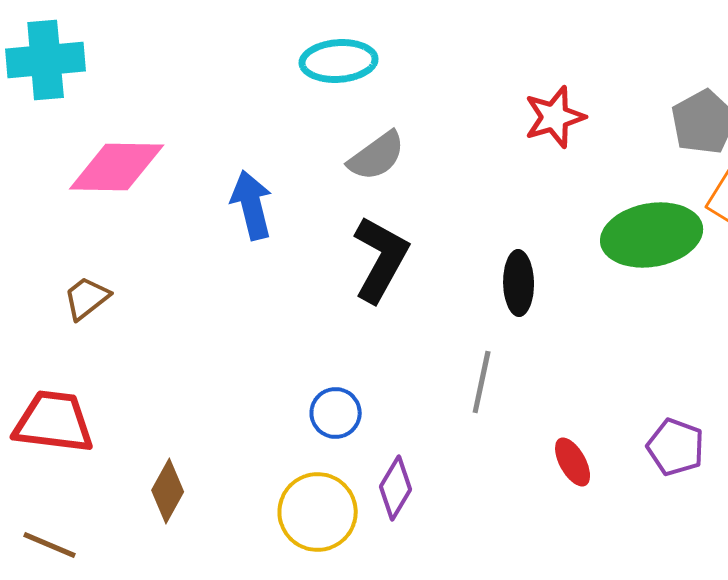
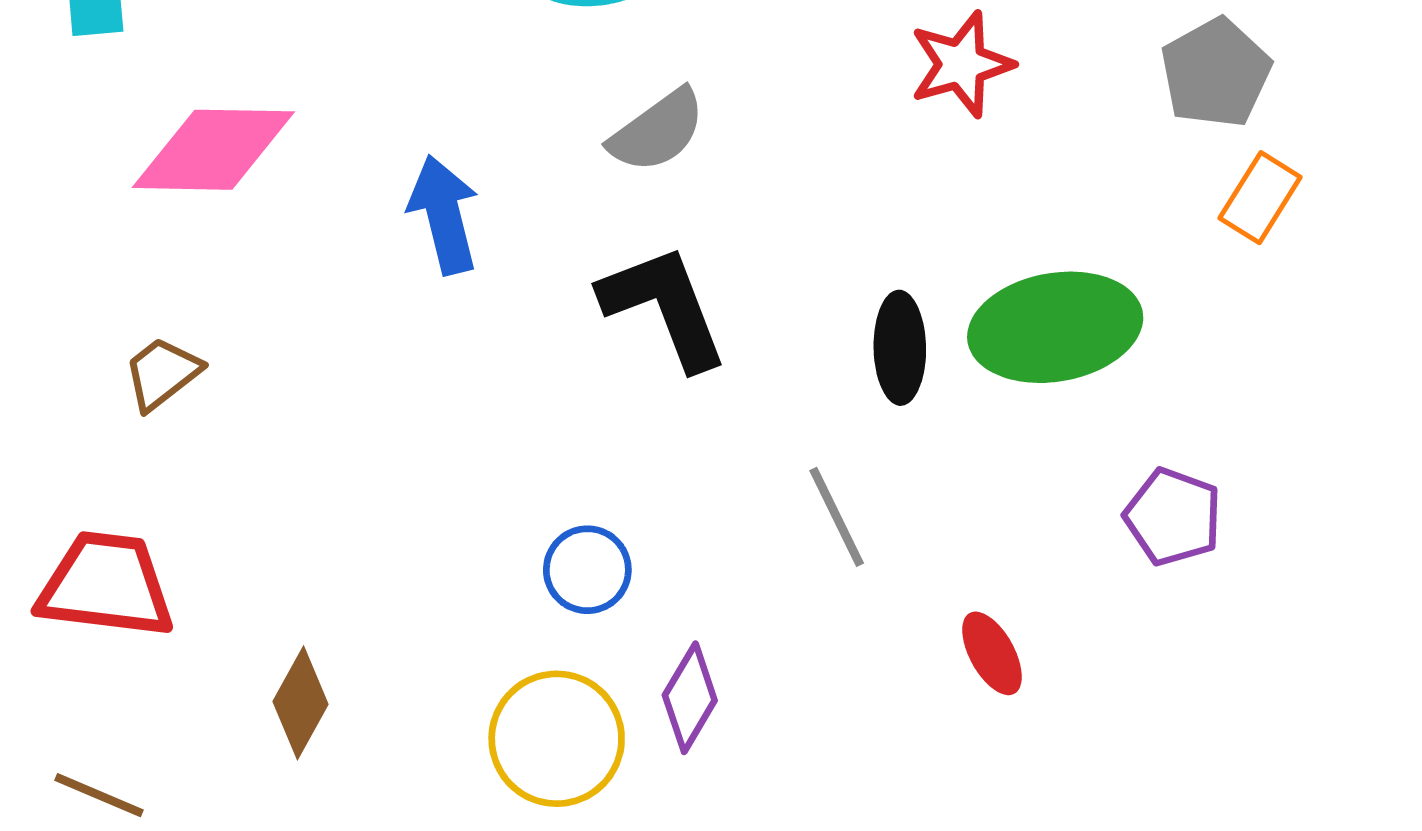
green ellipse: (652, 235) -> (1055, 327), moved
black L-shape: (381, 259) -> (664, 307), turned -50
gray line: (482, 382) -> (837, 517), turned -38
purple pentagon: (676, 447) -> (1173, 517), moved

